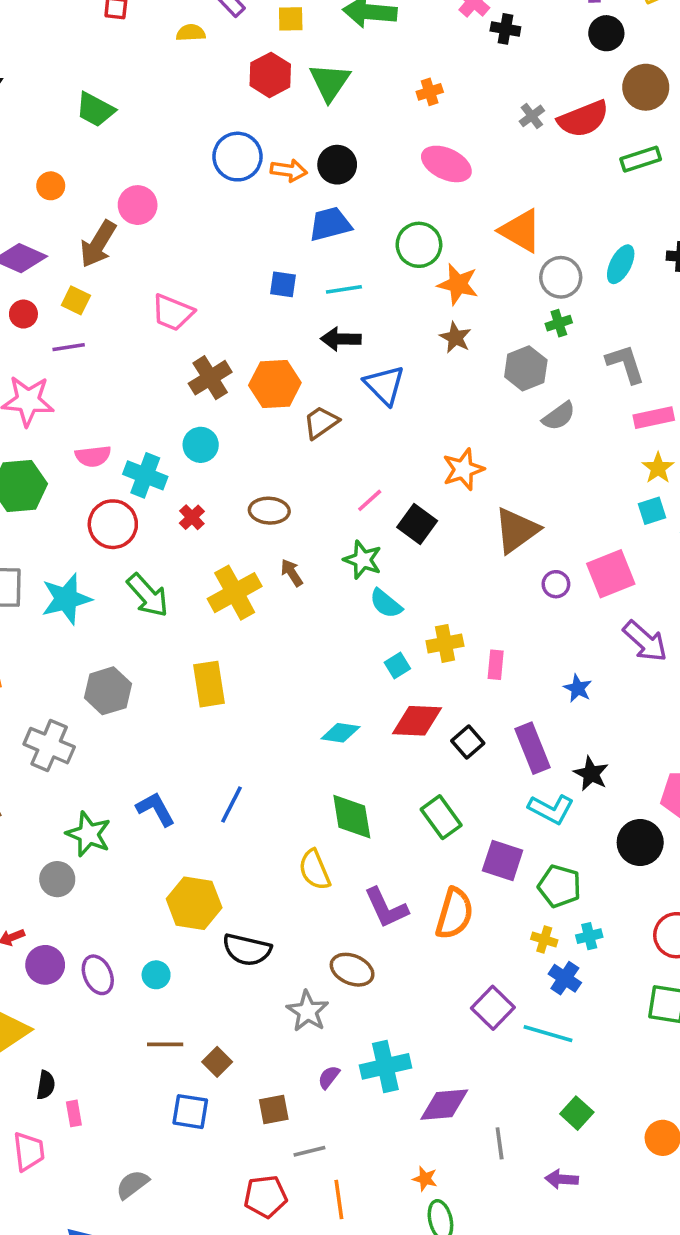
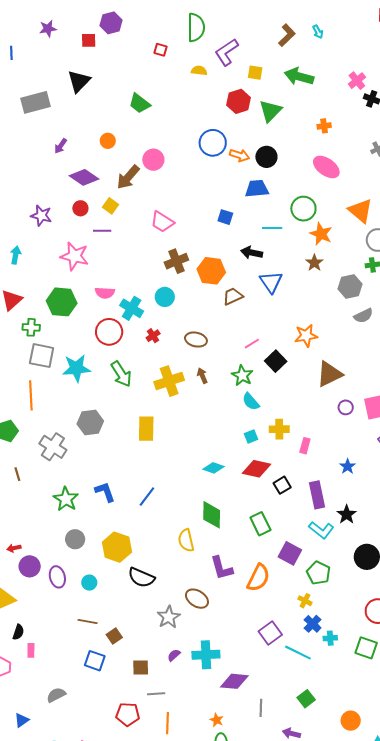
cyan line: (344, 289) -> (272, 228), moved
gray circle: (57, 879) -> (75, 539), moved
cyan cross: (589, 936) -> (330, 638), moved

